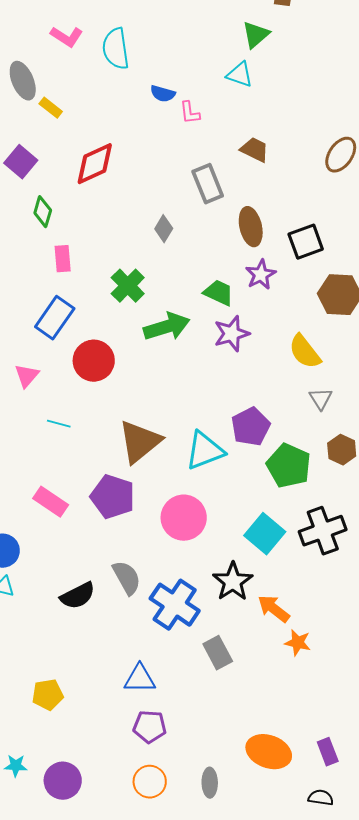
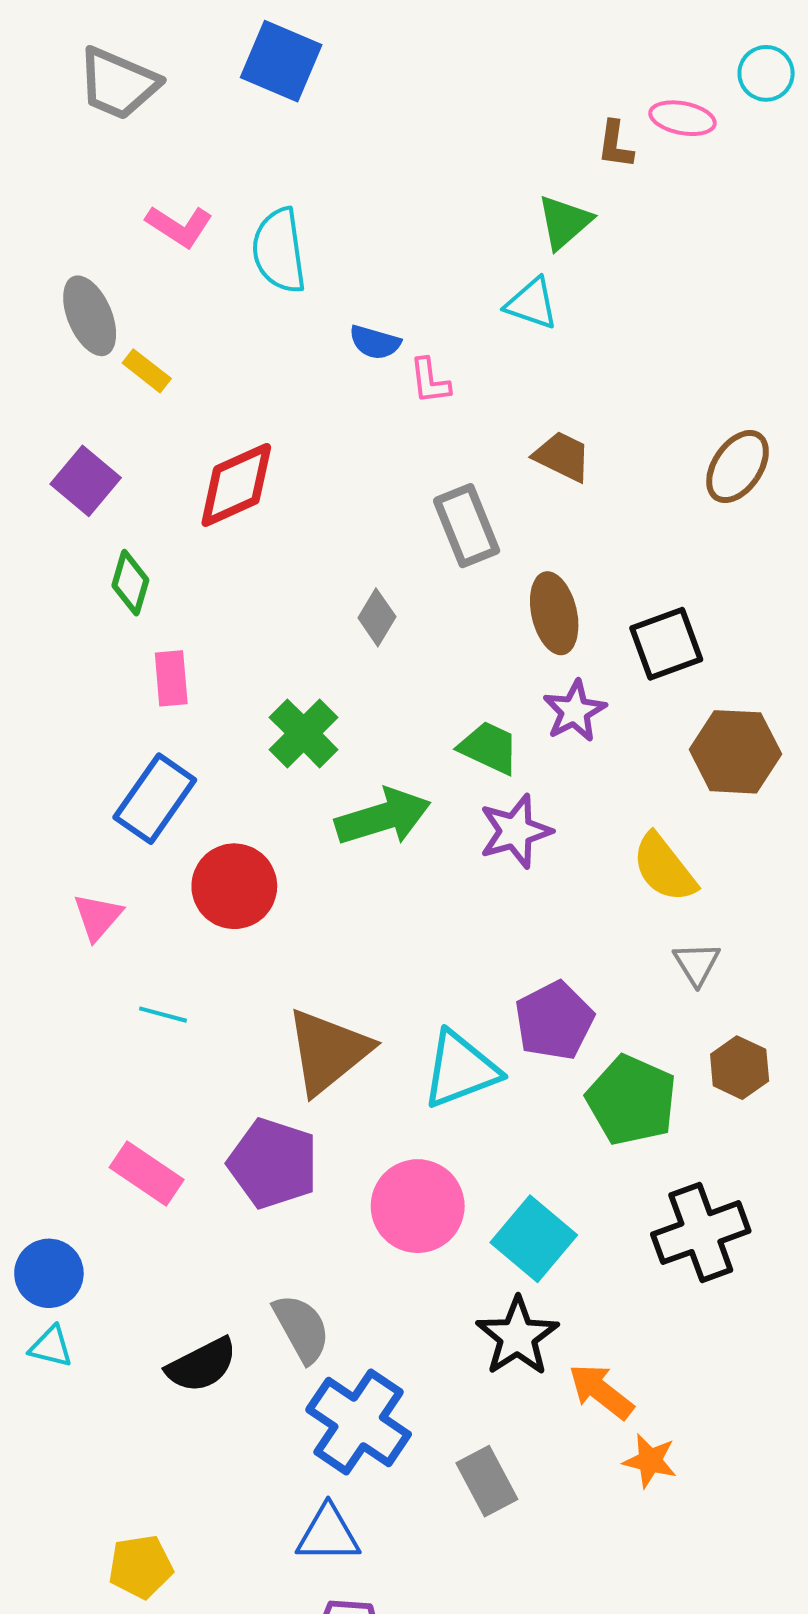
cyan square: (265, 534) -> (534, 1239), moved
blue cross: (175, 605) -> (359, 1422), moved

